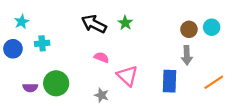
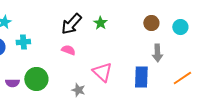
black arrow: (94, 24) -> (71, 24), turned -75
brown circle: (189, 29) -> (151, 23), moved
pink semicircle: (101, 57) -> (68, 50), moved

